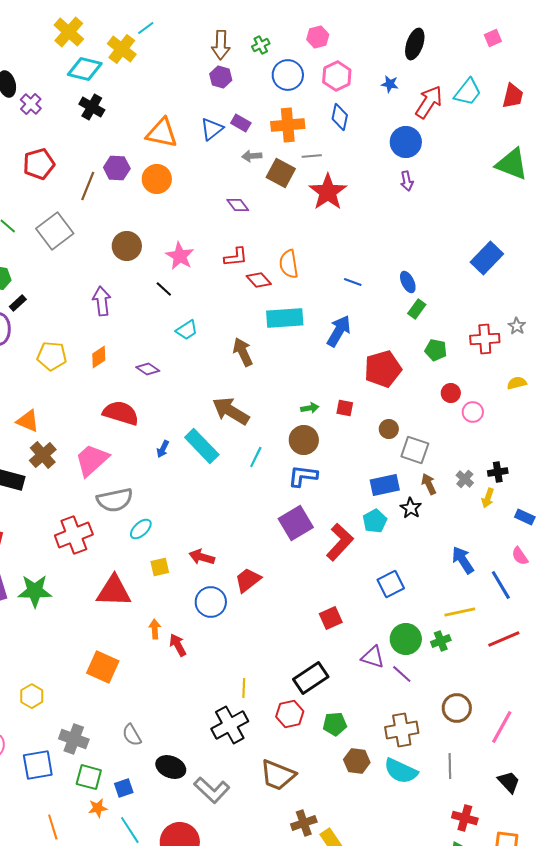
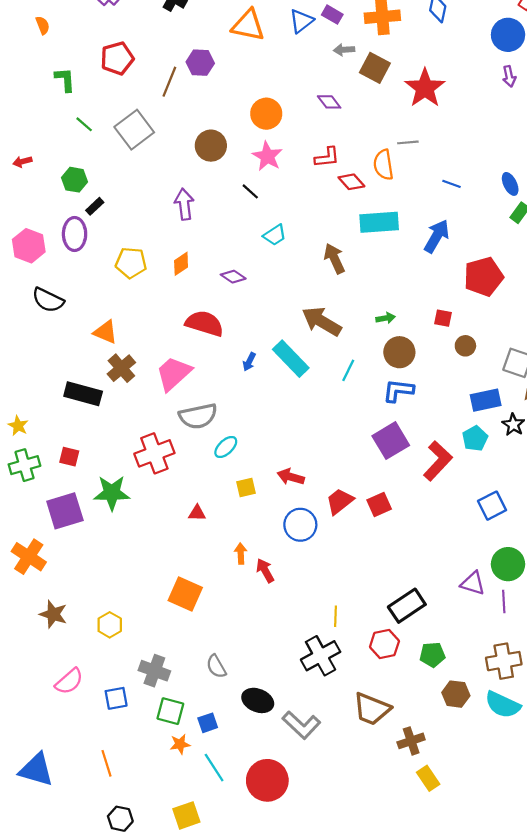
gray line: (312, 156) -> (408, 142), moved
orange circle: (157, 179) -> (266, 114), moved
green arrow: (310, 408) -> (386, 318), moved
brown circle: (389, 429) -> (465, 346), moved
green star: (35, 591) -> (112, 493), moved
red triangle: (114, 591) -> (197, 513), size x0.5
red square: (331, 618) -> (379, 505), moved
purple line: (402, 674) -> (504, 601), turned 45
blue square: (38, 765) -> (116, 698), size x0.7
brown cross: (304, 823) -> (411, 741), moved
orange line: (53, 827) -> (106, 763), moved

